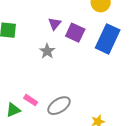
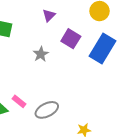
purple triangle: (55, 24) -> (49, 15), moved

